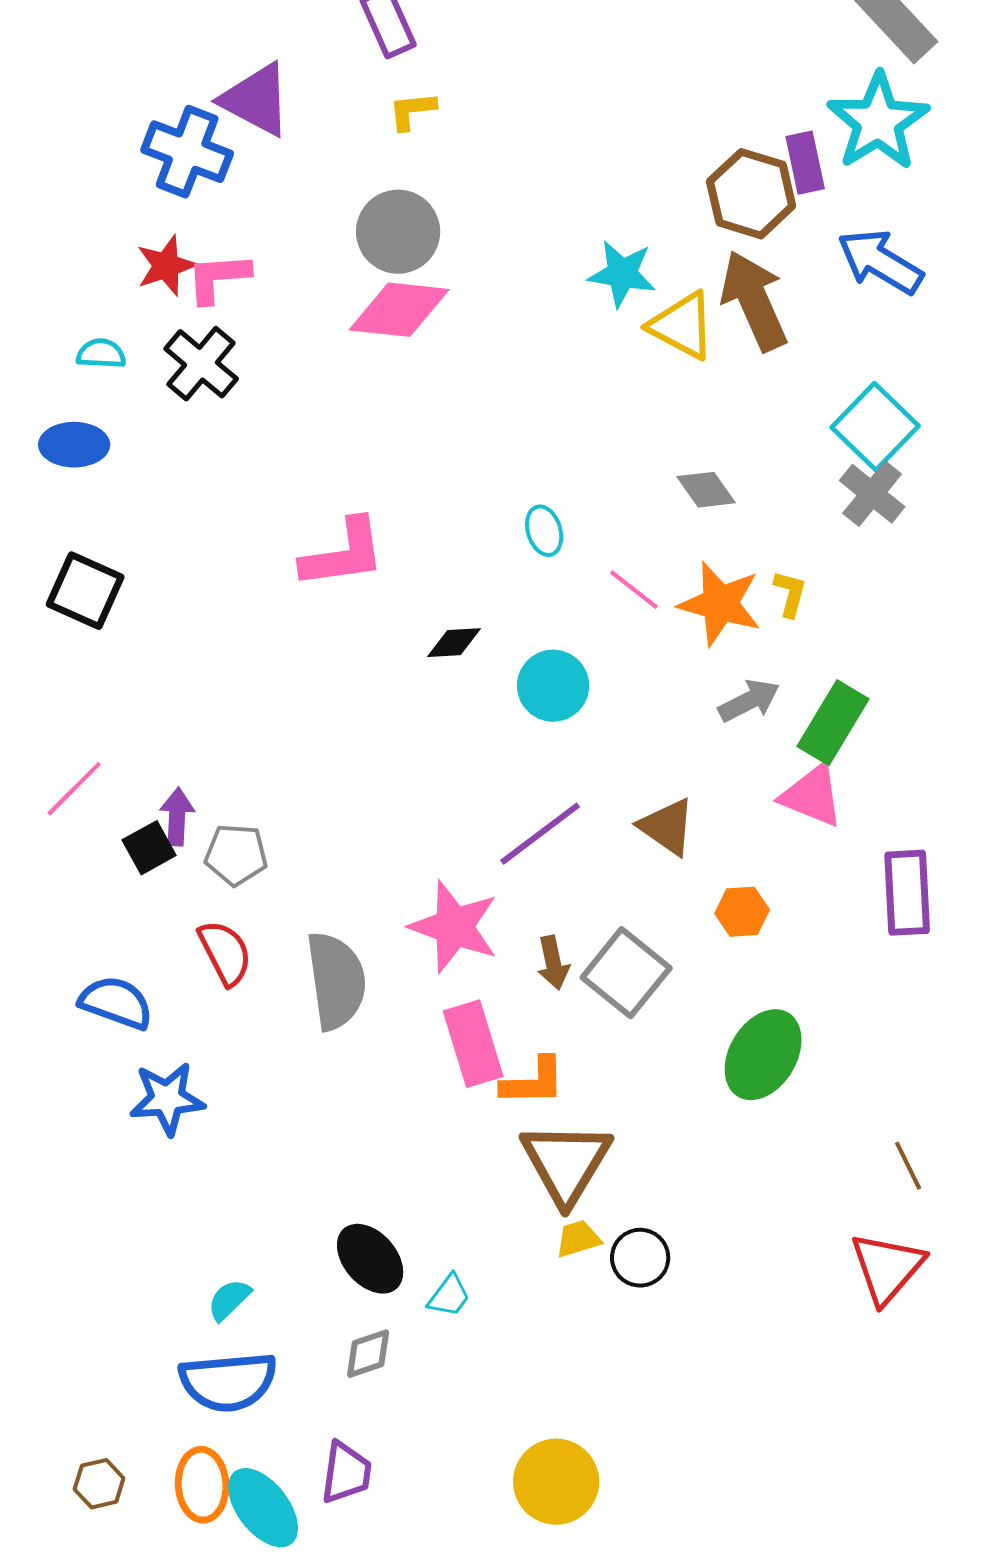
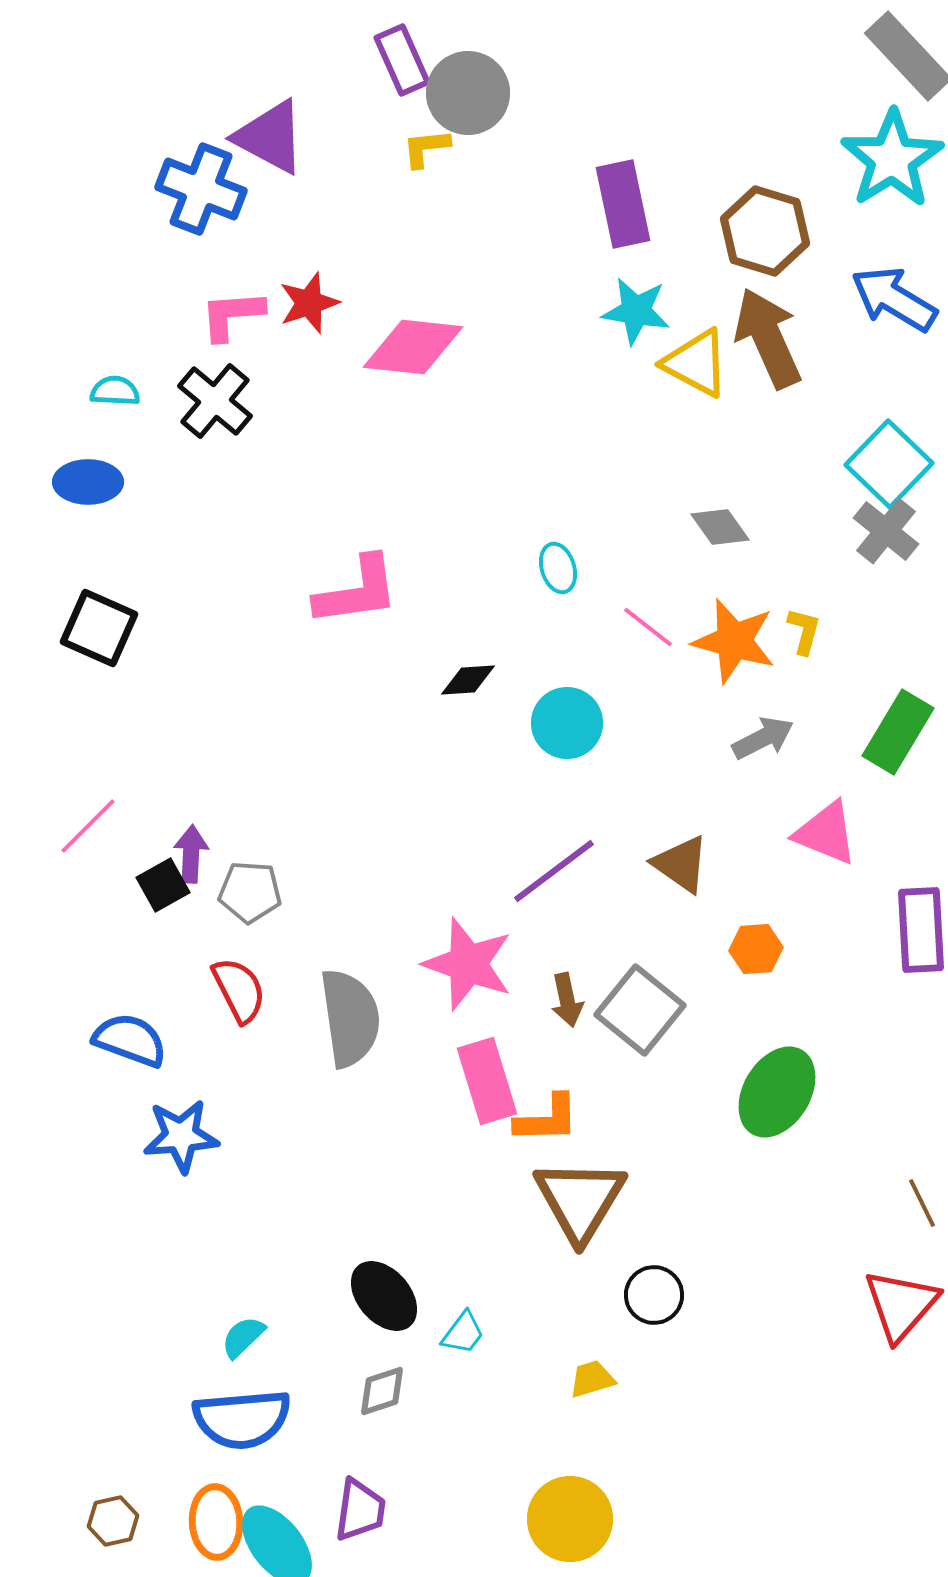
purple rectangle: (805, 163) -> (623, 204), moved, size x1.4
gray circle: (398, 232) -> (468, 93), moved
red star: (166, 266) -> (309, 303), moved
green rectangle: (833, 723) -> (898, 732), moved
yellow trapezoid: (578, 1239) -> (592, 1379), moved

